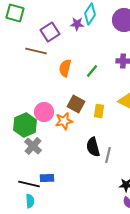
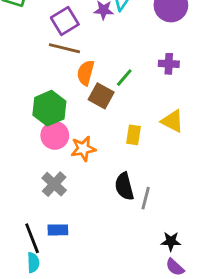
brown line: (36, 51) -> (64, 48), moved
brown square: (76, 104) -> (101, 96), moved
green hexagon: (25, 125) -> (49, 108), moved
gray cross: (33, 146) -> (54, 184), moved
black line: (29, 184) -> (32, 238), turned 55

